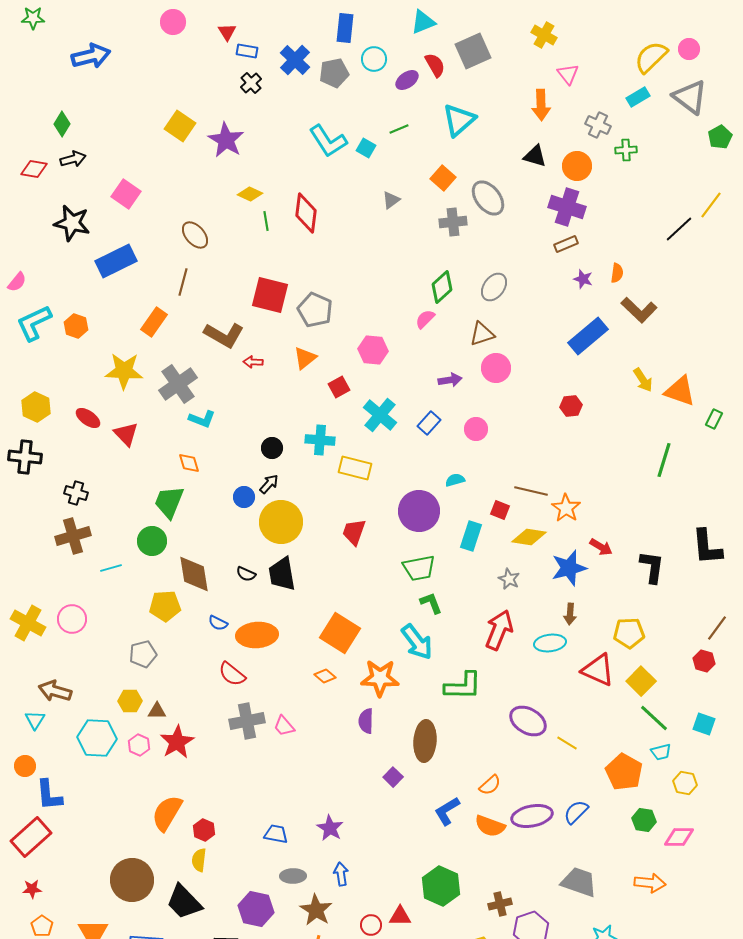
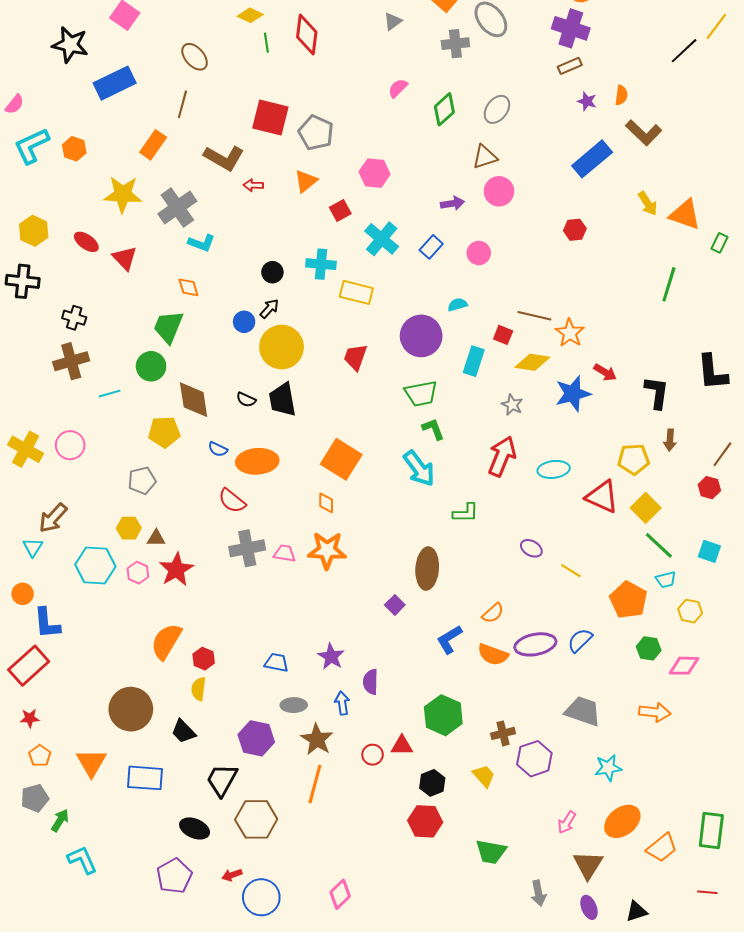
pink semicircle: (425, 319) -> (398, 88), moved
brown arrow: (570, 614) -> (670, 440), moved
orange diamond: (325, 676) -> (326, 503), turned 50
orange star: (380, 678) -> (327, 550), moved
green L-shape: (463, 686) -> (466, 513), size x0.7
brown arrow: (55, 691) -> (53, 518), turned -64
purple semicircle: (366, 721) -> (371, 682), moved
purple ellipse: (528, 721) -> (531, 548), size x0.6
pink trapezoid: (284, 726) -> (285, 553), turned 140
black trapezoid: (184, 902) -> (183, 731), size x0.7

